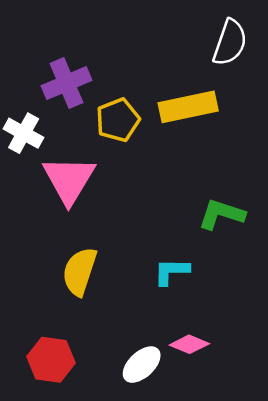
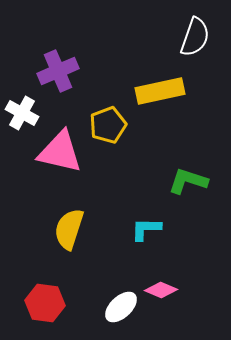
yellow pentagon: (118, 120) -> (108, 125), moved
pink triangle: (69, 180) -> (60, 152), turned -48

